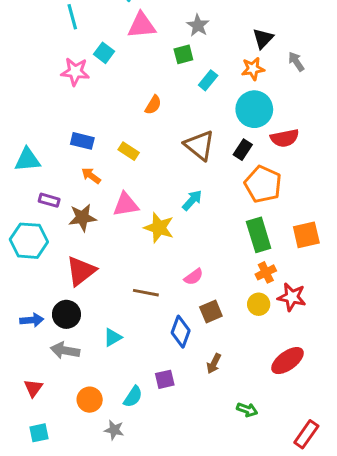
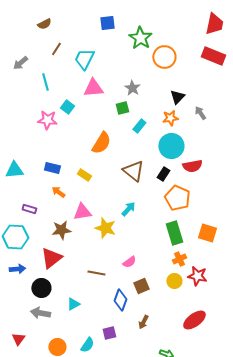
orange semicircle: (153, 105) -> (101, 143), size x1.6
cyan triangle: (27, 160) -> (14, 170), moved
brown star: (82, 218) -> (61, 230), moved
orange square: (306, 235) -> (207, 233), turned 30
blue arrow: (32, 320) -> (17, 269), moved

